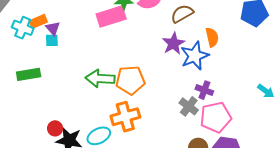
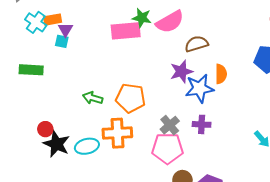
green arrow: (100, 79) -> (93, 98), moved, size x0.7
purple cross: (204, 90) -> (202, 124), turned -30
gray cross: (189, 106) -> (170, 125), moved
pink pentagon: (216, 117) -> (167, 148), moved

